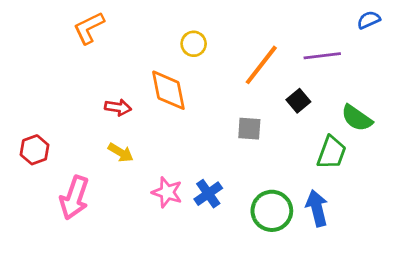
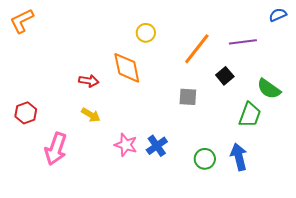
orange L-shape: (89, 28) -> (22, 21), moved
green circle: (272, 211) -> (205, 159), size x0.7

